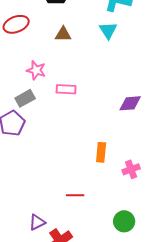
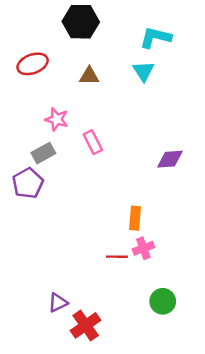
pink rectangle: (66, 89) -> (93, 142), turned 60
pink cross: (131, 169) -> (143, 248), moved
red line: (75, 195) -> (117, 257), moved

